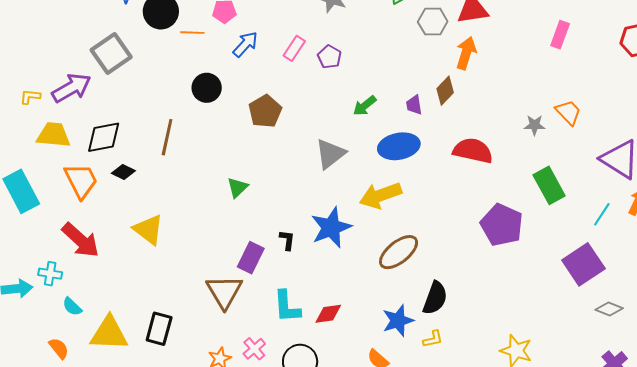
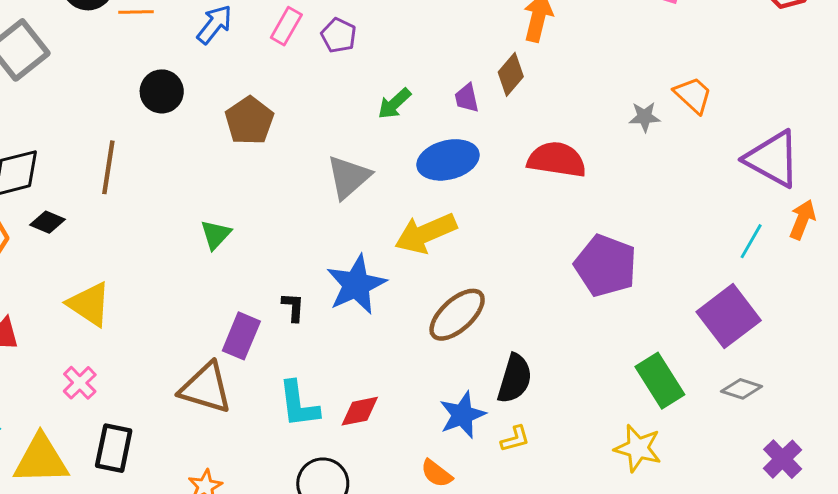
green rectangle: (549, 185) -> (660, 381), moved
brown triangle: (224, 292) -> (206, 388), turned -39
gray diamond: (609, 309) -> (742, 389), moved
pink cross: (254, 349) -> (80, 383), moved

